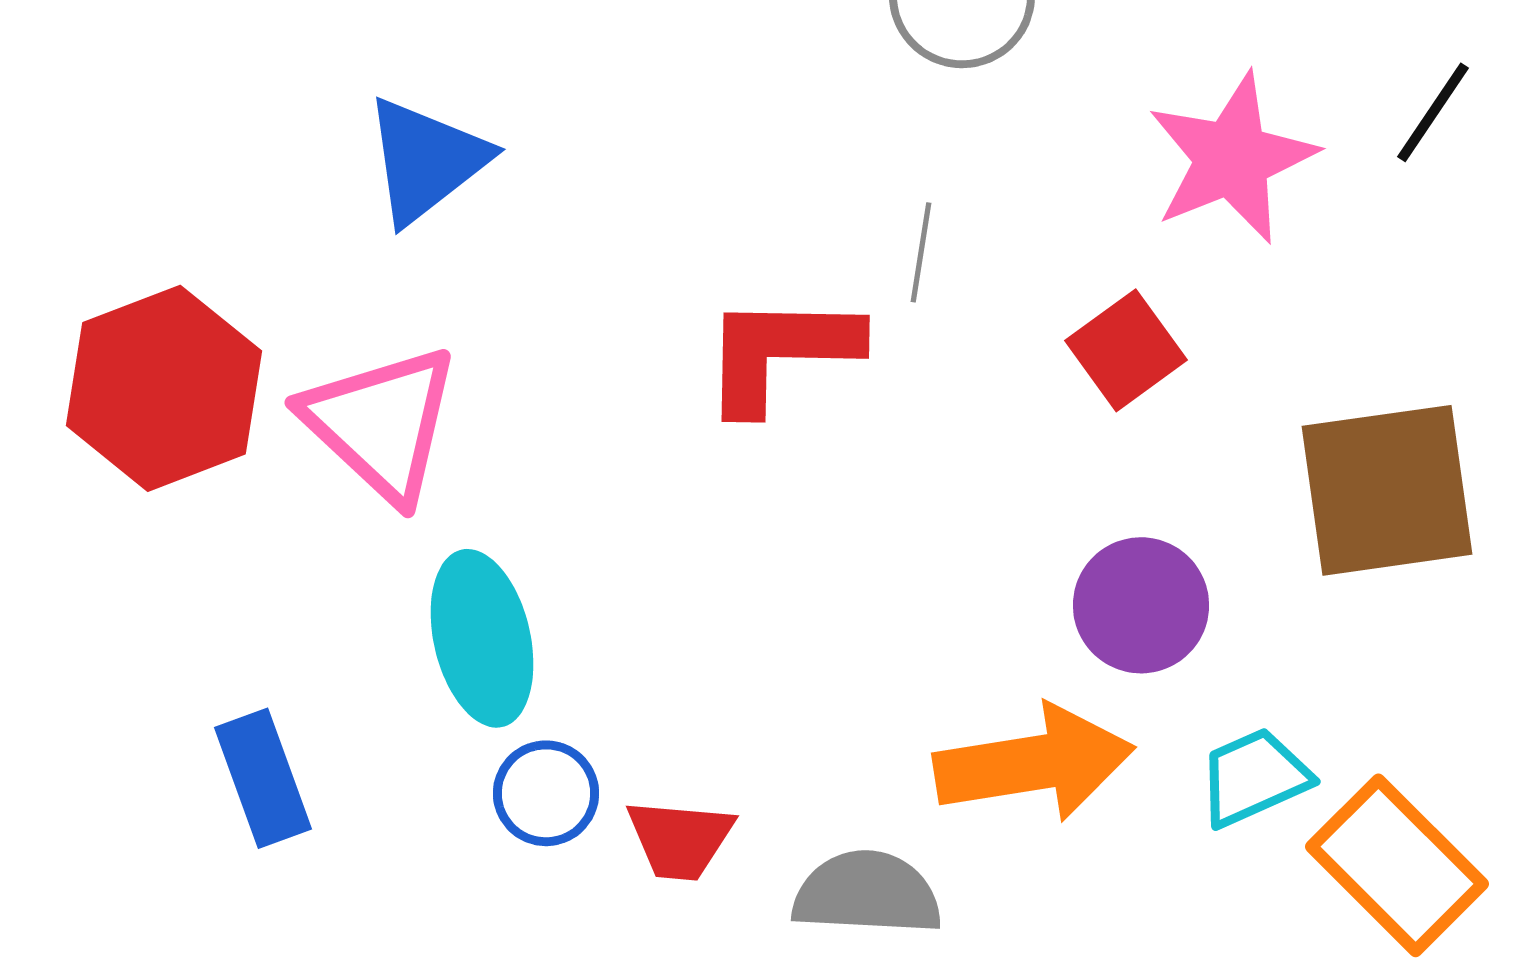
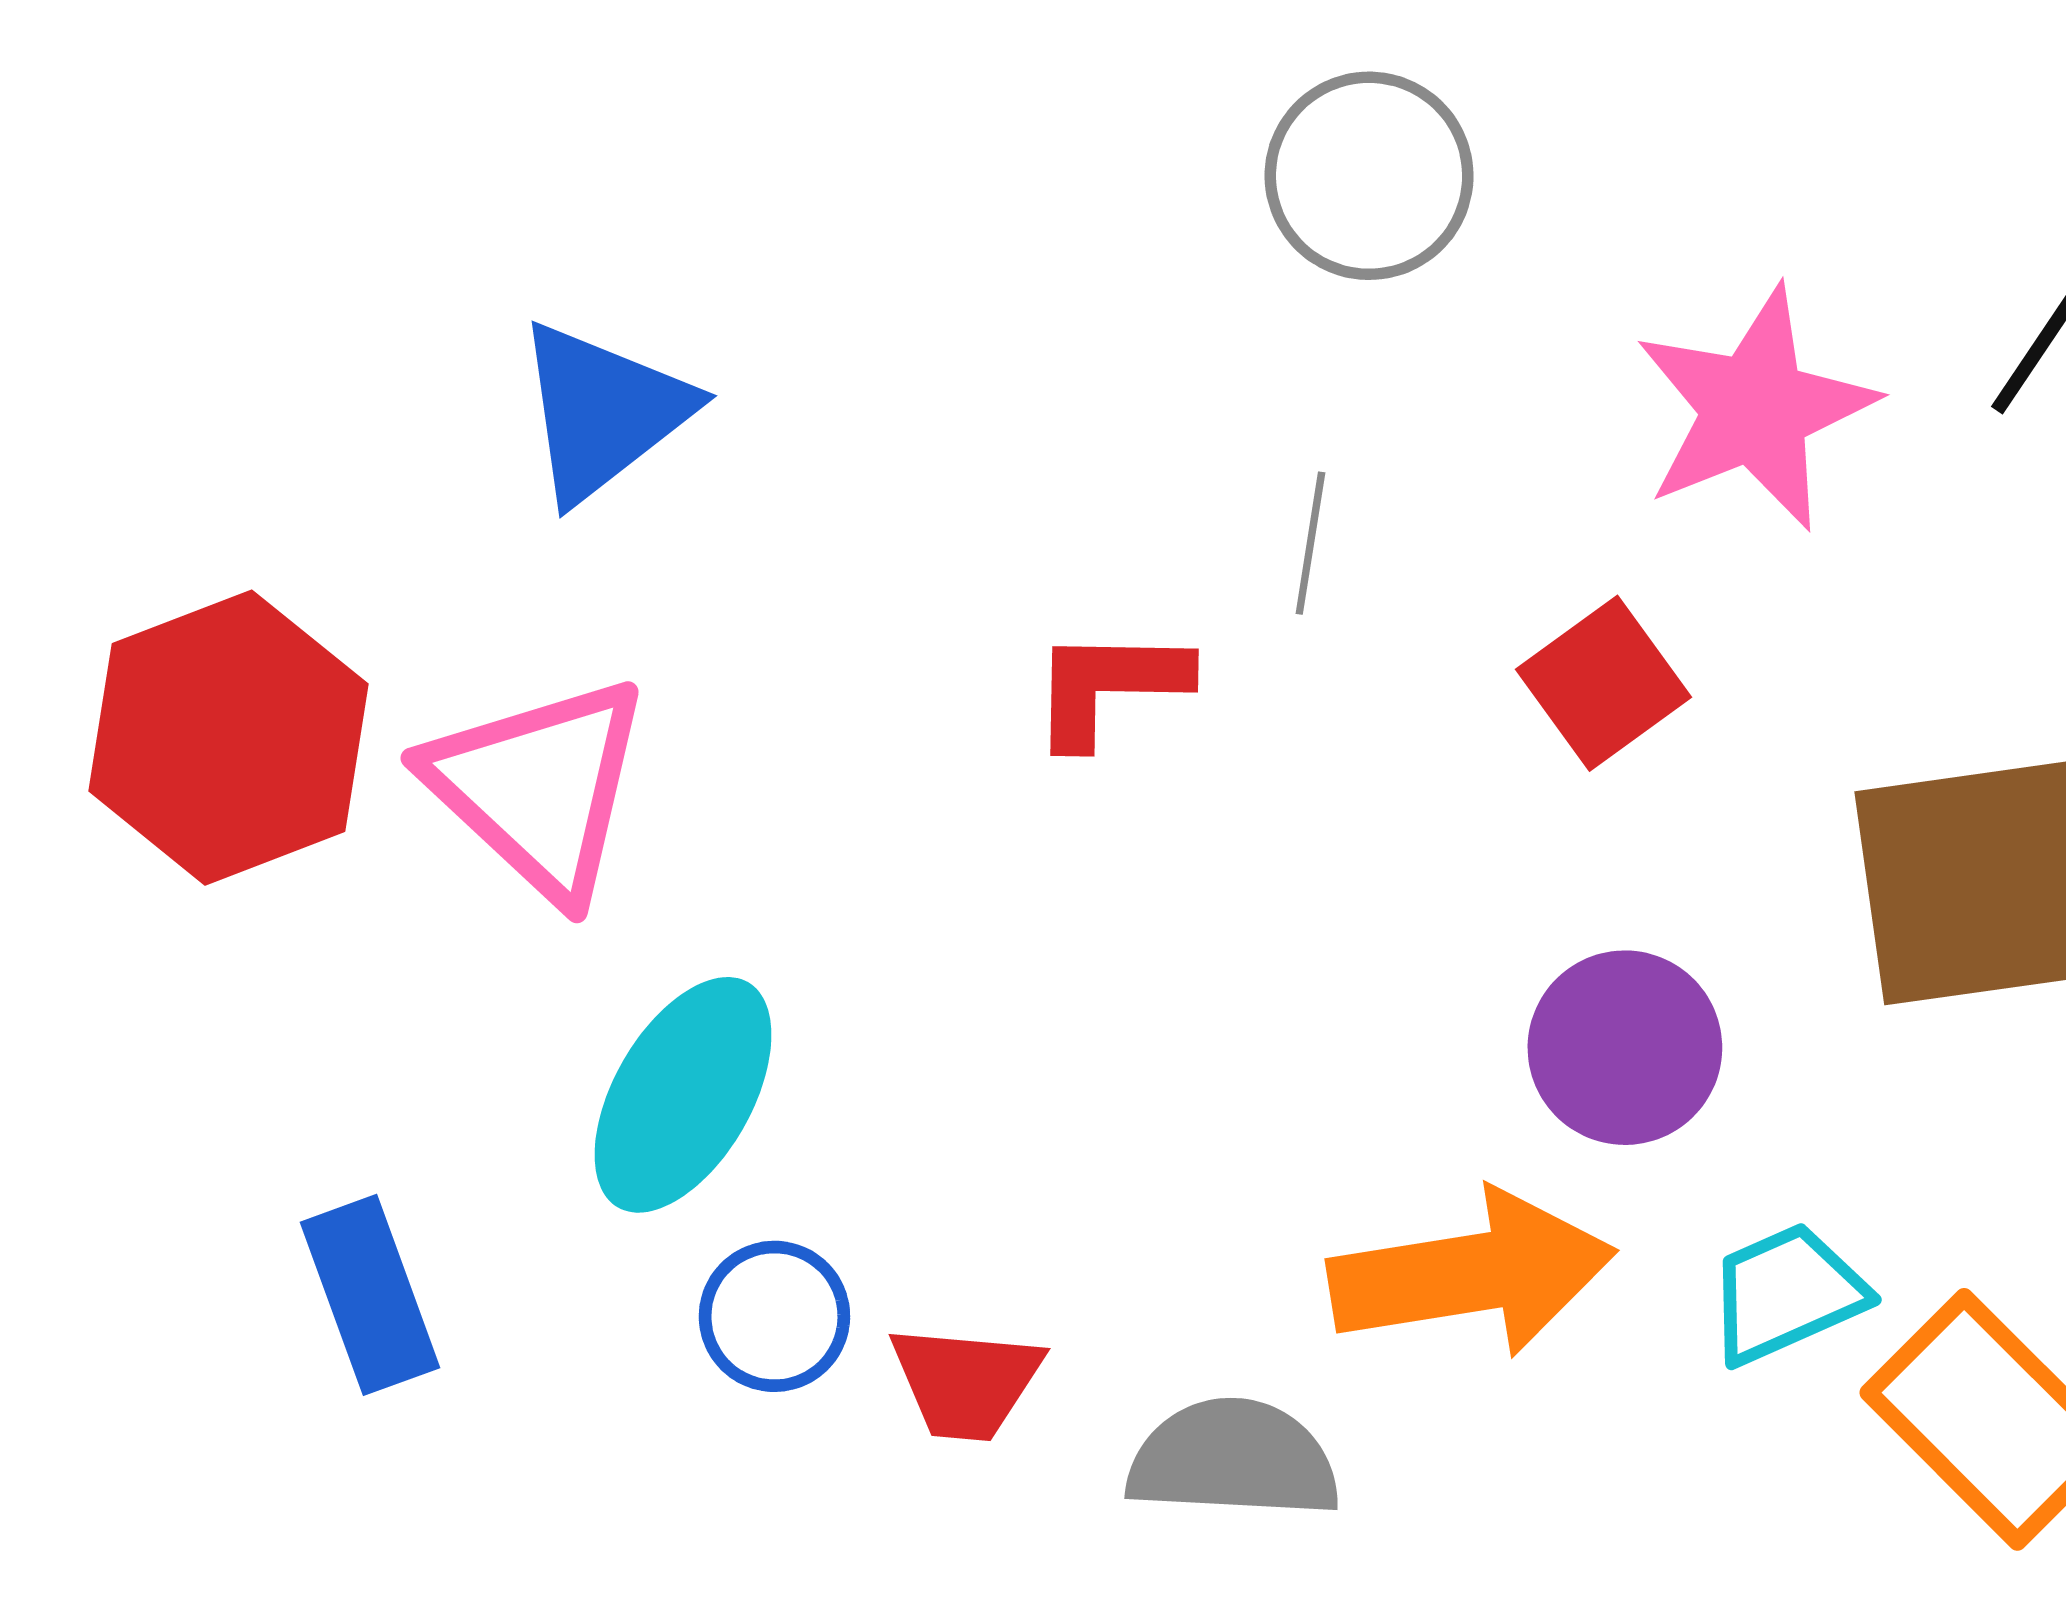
red L-shape: (780, 352) -> (1109, 686), size x0.7
cyan ellipse: (482, 638) -> (683, 1095), turned 43

